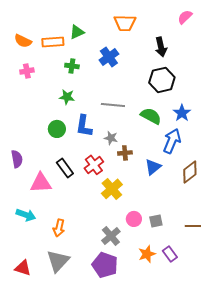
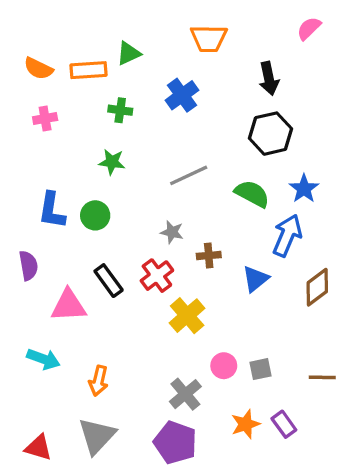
gray line: (113, 105) -> (189, 175), turned -30
blue L-shape: (84, 126) -> (52, 210), moved
gray star: (111, 138) -> (172, 232), moved

